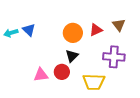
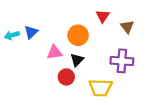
blue triangle: (29, 30) -> (31, 32), turned 32
red triangle: (96, 30) -> (103, 16), moved, turned -32
pink triangle: (41, 75) -> (55, 52), moved

